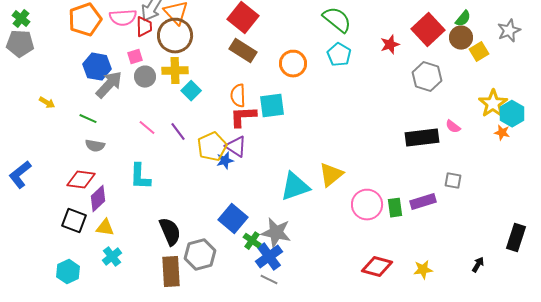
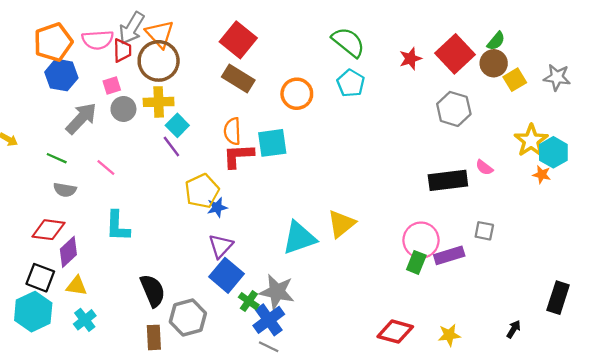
gray star: (509, 31) -> (557, 77), moved, turned 30
red star: (390, 45) -> (410, 59), moved
blue hexagon: (97, 67) -> (61, 75), moved
pink line: (147, 128) -> (106, 168), moved
purple line: (178, 132) -> (171, 146), moved
purple triangle: (236, 147) -> (221, 246), moved, turned 40
pink circle: (367, 205) -> (421, 240), moved
green rectangle: (395, 208) -> (416, 262), turned 30
cyan hexagon: (68, 272) -> (33, 312), moved, size x1.4
brown rectangle: (171, 272) -> (154, 337), size x0.7

